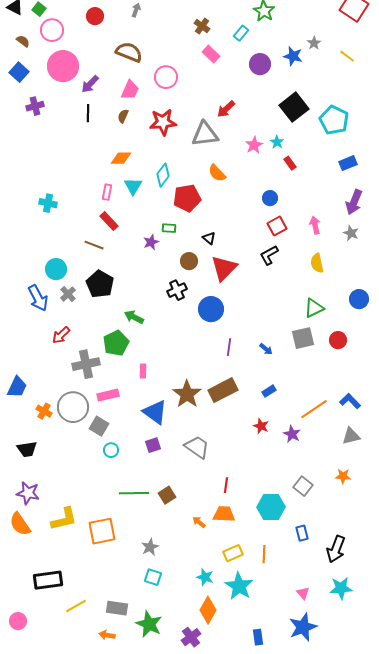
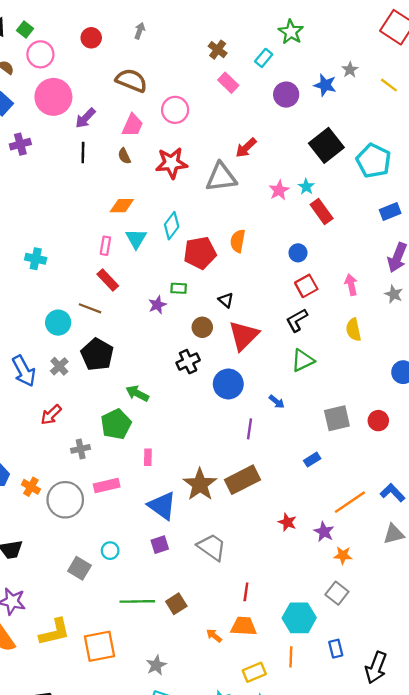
brown semicircle: (123, 116) -> (124, 156), turned -48
red rectangle: (290, 163) -> (322, 211), size x1.5
orange semicircle: (217, 173) -> (238, 241), moved, turned 54
cyan circle: (56, 269) -> (58, 323), moved
green triangle: (314, 308) -> (303, 360), moved
blue arrow: (266, 349) -> (277, 402), moved
gray cross: (86, 364) -> (81, 449), size x0.6
blue rectangle: (269, 391) -> (312, 460), moved
orange cross: (44, 411) -> (31, 487), moved
gray square: (99, 426) -> (79, 568), moved
orange star: (343, 476) -> (343, 555), moved
orange line: (264, 554) -> (291, 657), moved

